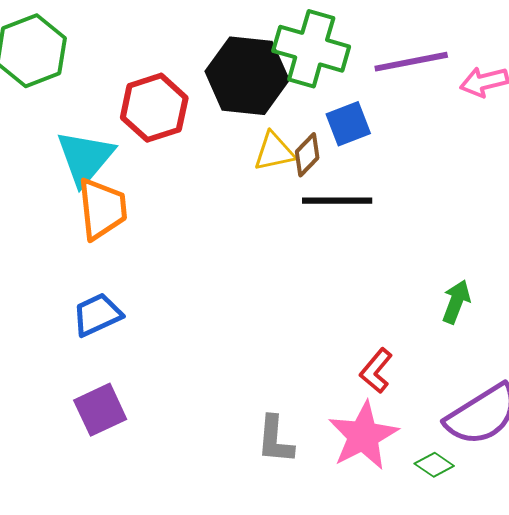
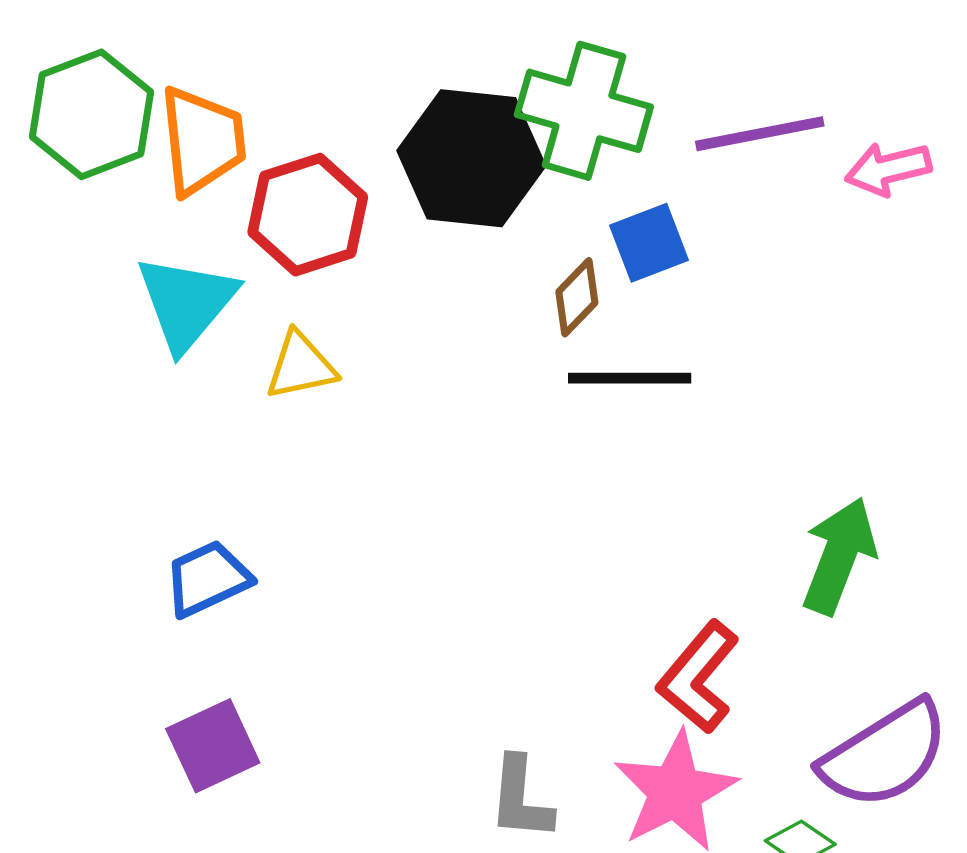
yellow triangle: (274, 152) -> (301, 366), moved
orange trapezoid: (102, 209) -> (202, 141), moved
green arrow: (456, 302) -> (839, 556), size x1.5
red L-shape: (376, 371) -> (698, 677), size x1.4

